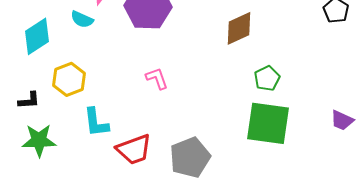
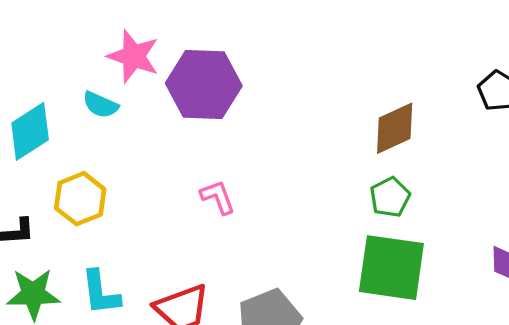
brown diamond: (239, 28) -> (395, 128), moved
cyan L-shape: (96, 122) -> (101, 293), moved

